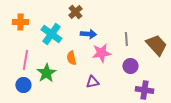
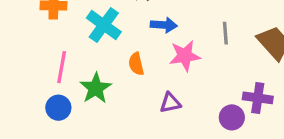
purple circle: (130, 66) -> (232, 117), moved
purple cross: (144, 90) -> (258, 98), moved

